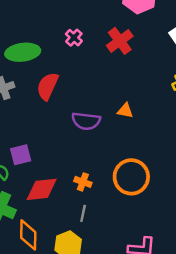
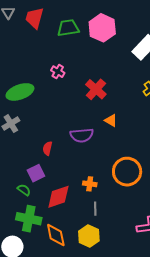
red cross: (120, 41) -> (96, 89), moved
red semicircle: (48, 86) -> (47, 148), moved, size x0.6
orange triangle: (125, 111) -> (111, 120), turned 32

